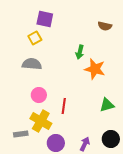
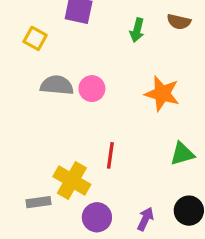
yellow square: (35, 38) -> (35, 38), moved, turned -32
green arrow: (80, 52) -> (137, 30), moved
pink circle: (39, 95) -> (92, 89), moved

